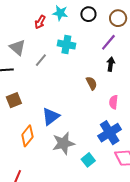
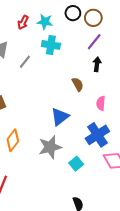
cyan star: (60, 13) -> (45, 22), moved
brown circle: (118, 18) -> (93, 18), moved
blue triangle: (51, 116) -> (60, 117), moved

